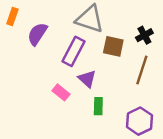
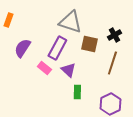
purple semicircle: (37, 34) -> (22, 48), moved
pink rectangle: (61, 92) -> (44, 68), moved

